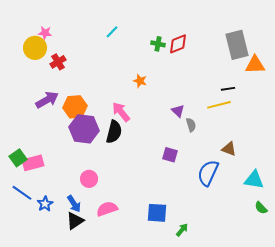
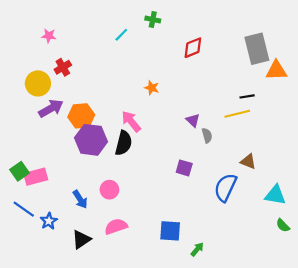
green cross: (158, 44) -> (153, 20), moved
yellow circle: (35, 48) -> (38, 83), moved
pink circle: (89, 179) -> (109, 190), moved
blue arrow: (74, 204) -> (80, 199), moved

